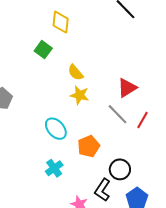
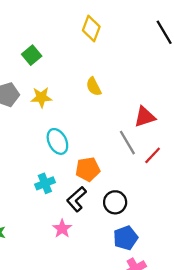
green square: (43, 50) -> (32, 55), moved
yellow star: (80, 95) -> (41, 97), moved, turned -30
black L-shape: (102, 190) -> (77, 199), moved

